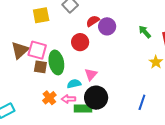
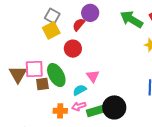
yellow square: (41, 15) -> (51, 30), moved
purple circle: (107, 26) -> (90, 13), moved
green arrow: (145, 32) -> (131, 19), size x1.6
orange cross: (49, 98) -> (60, 111), turned -32
black circle: (96, 98) -> (114, 107), moved

